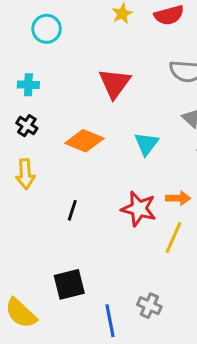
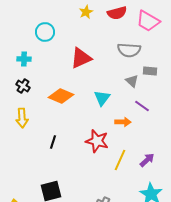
cyan circle: (47, 29) -> (45, 32), moved
red triangle: (115, 83) -> (81, 58), turned 30
orange arrow: (178, 198) -> (123, 122), moved

